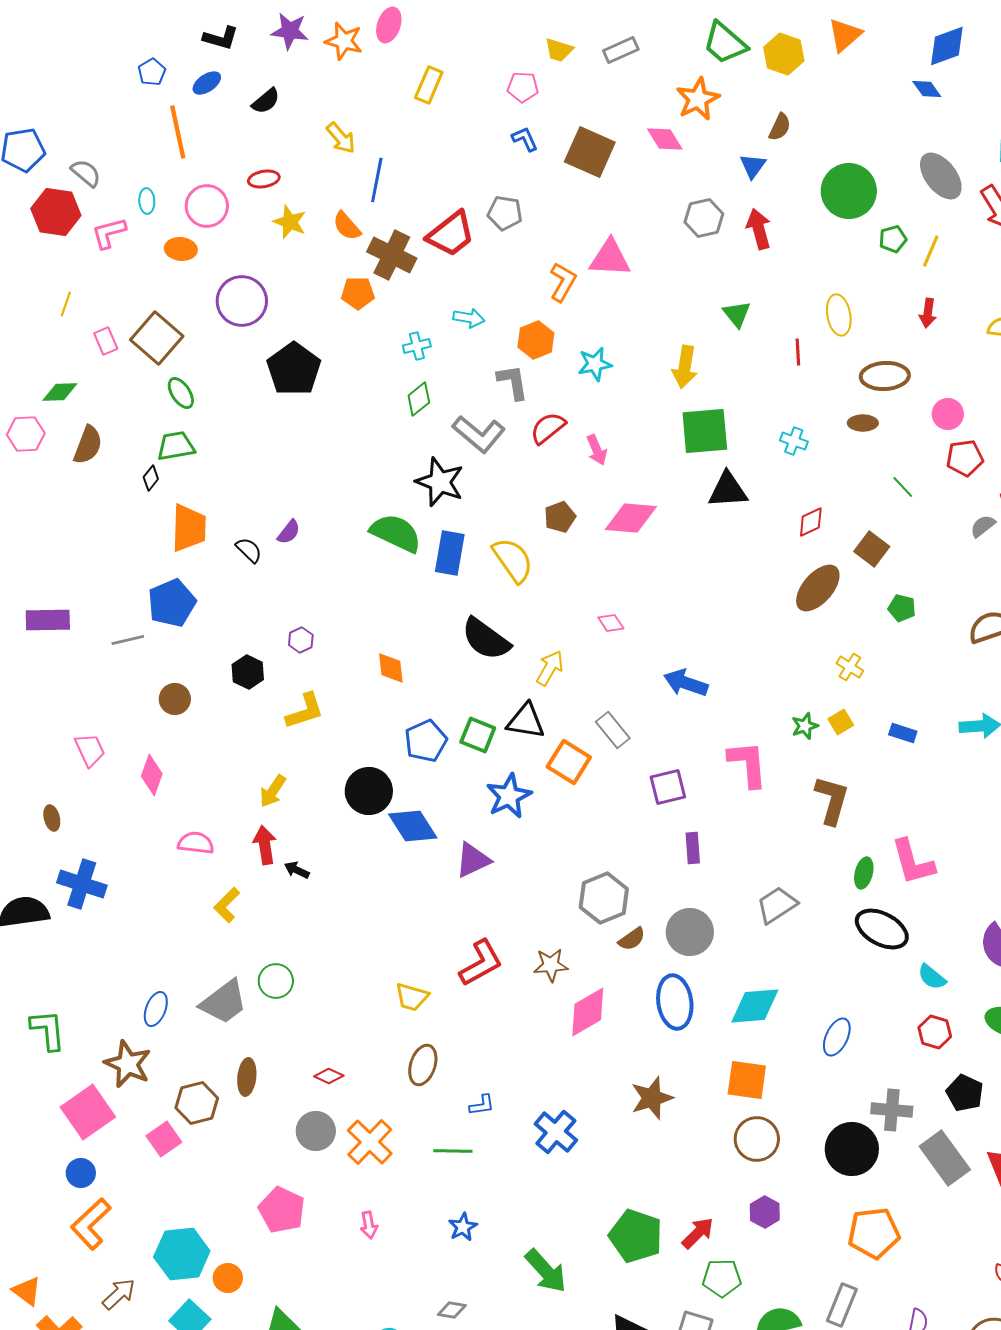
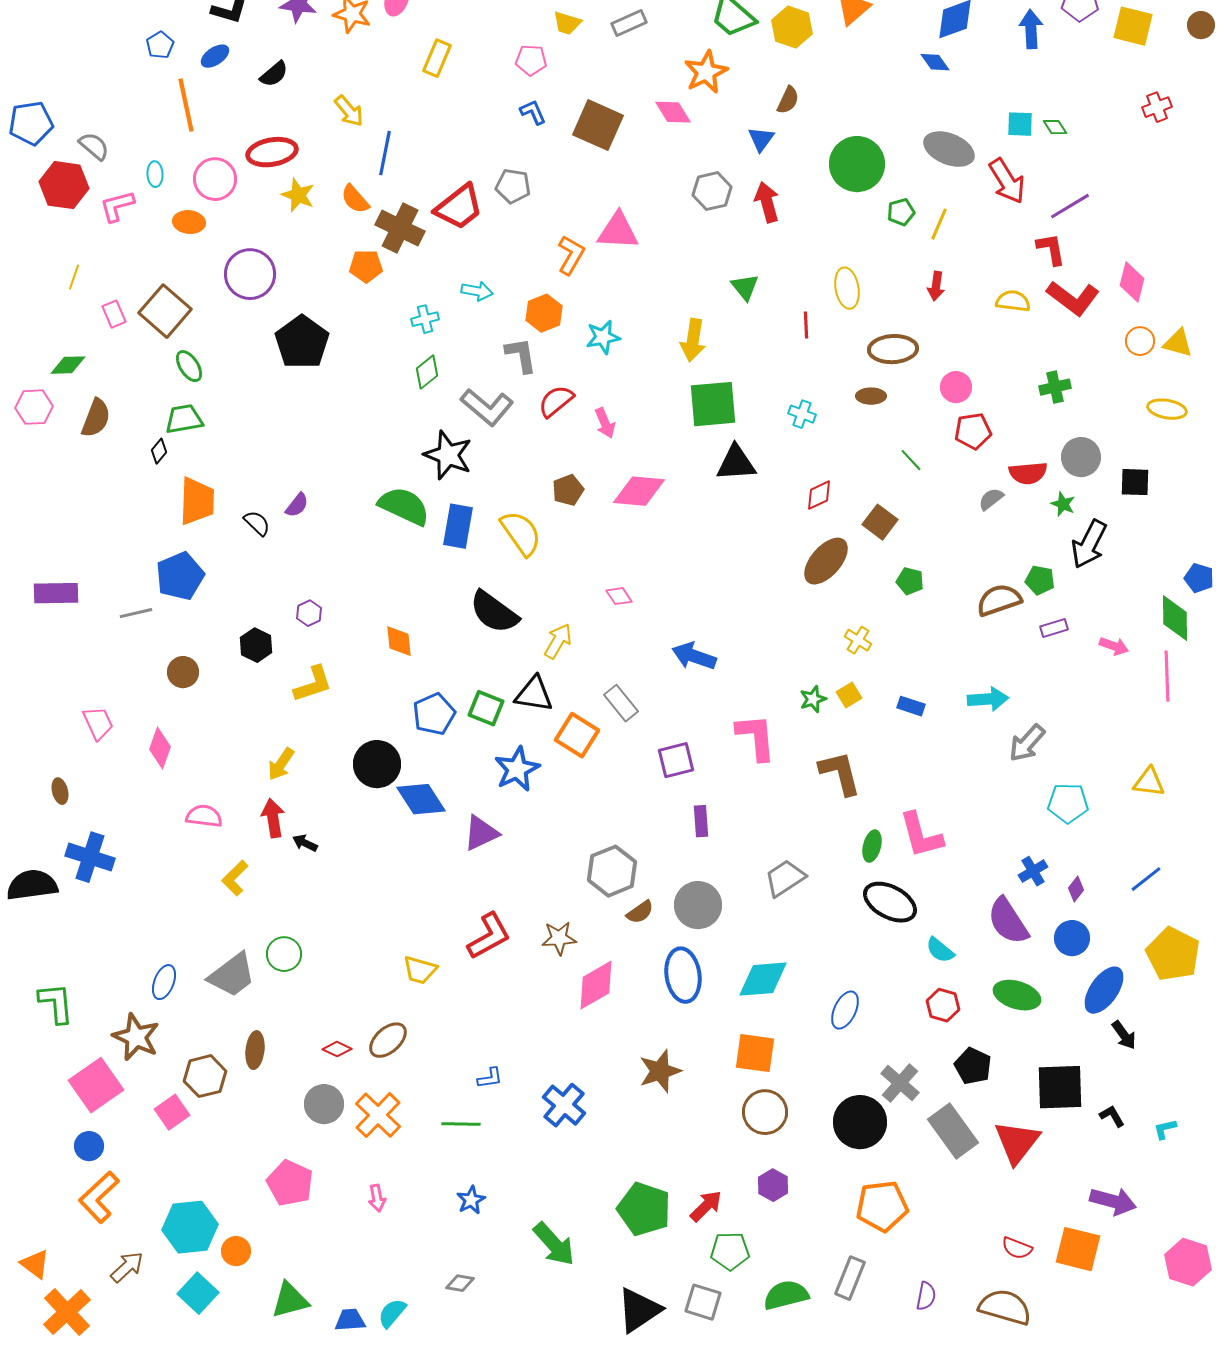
gray ellipse: (941, 176) -> (949, 149), turned -30
red ellipse: (264, 179) -> (272, 152), size x1.6
brown L-shape: (832, 800) -> (840, 773), turned -30
brown ellipse: (423, 1065) -> (388, 1040), moved, turned 30
gray cross: (892, 1110) -> (900, 1083), turned 36

